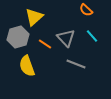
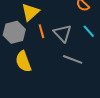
orange line: (45, 44) -> (41, 31), moved, turned 40

